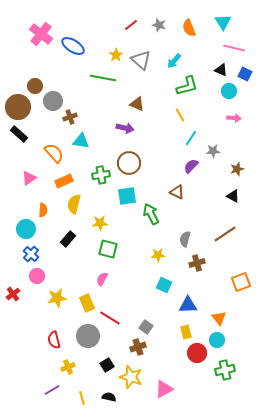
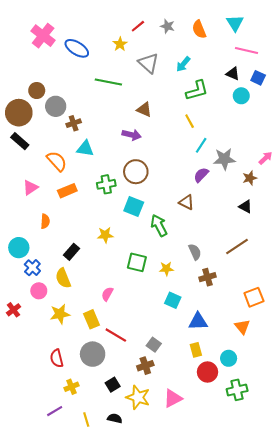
yellow star: (116, 55) -> (120, 44), moved
pink arrow: (234, 118) -> (265, 158), moved, turned -48
gray star: (213, 151) -> (224, 159), size x1.5
cyan square: (127, 196) -> (134, 206), turned 30
yellow semicircle: (74, 204) -> (63, 278), moved, turned -36
cyan circle: (26, 229) -> (19, 248), moved
gray semicircle: (185, 239) -> (195, 252), turned 140
green square: (108, 249) -> (137, 262), moved
orange triangle: (219, 318) -> (242, 327), moved
pink triangle: (164, 389) -> (173, 398), moved

